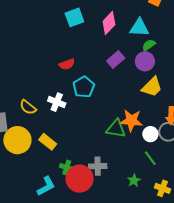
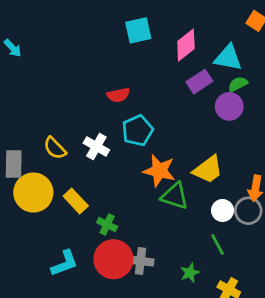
purple rectangle: (116, 60) -> (199, 82), moved
yellow trapezoid: (152, 87) -> (208, 169), moved
orange star: (131, 121) -> (159, 171), moved
gray cross: (98, 166) -> (141, 261), moved
green cross: (67, 167) -> (107, 224), moved

